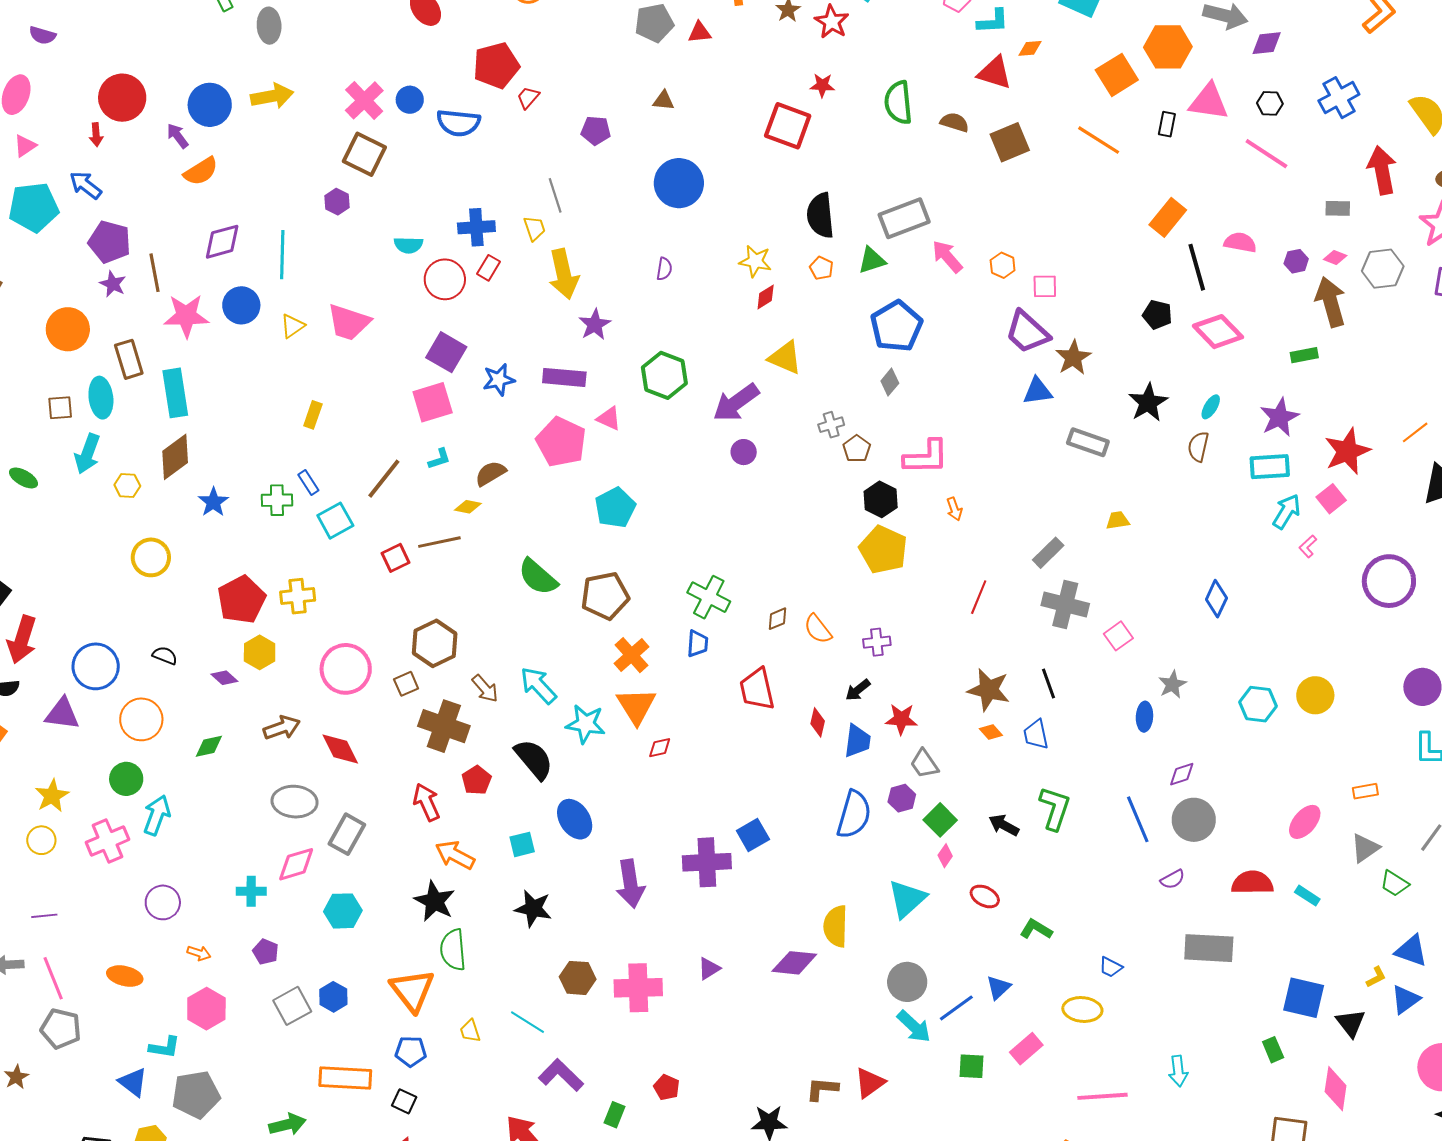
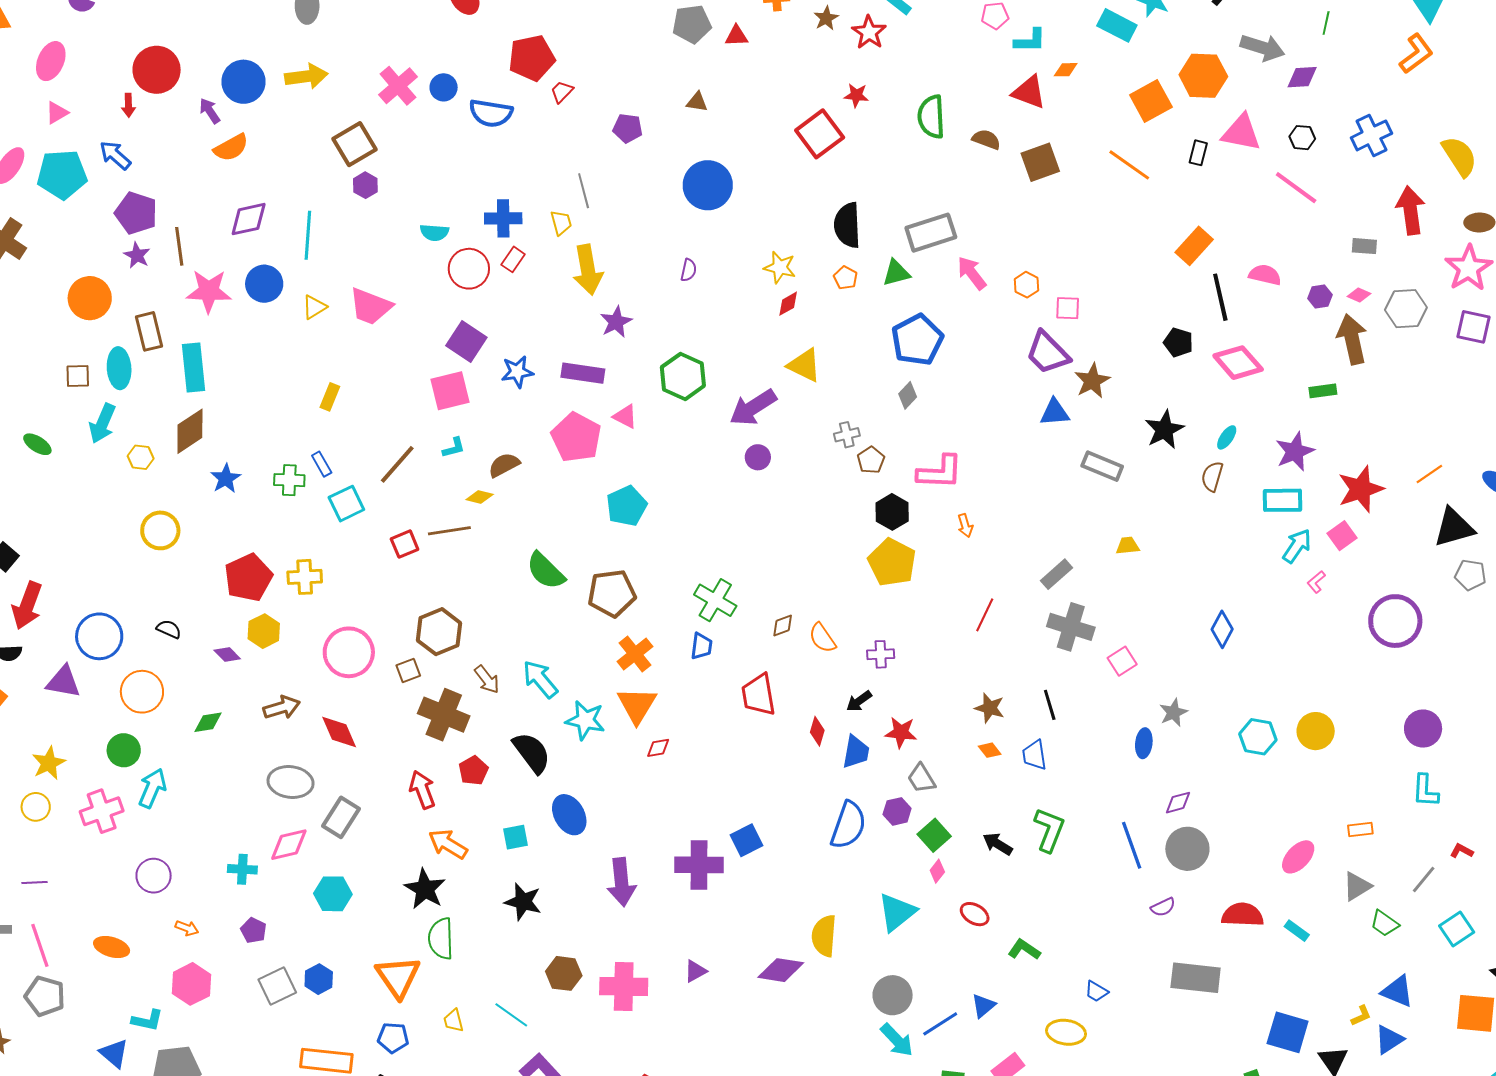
red square: (788, 126) -> (820, 134), turned 30
brown square: (364, 154) -> (355, 144), moved, turned 30
brown star: (989, 690) -> (990, 708), size x0.7

